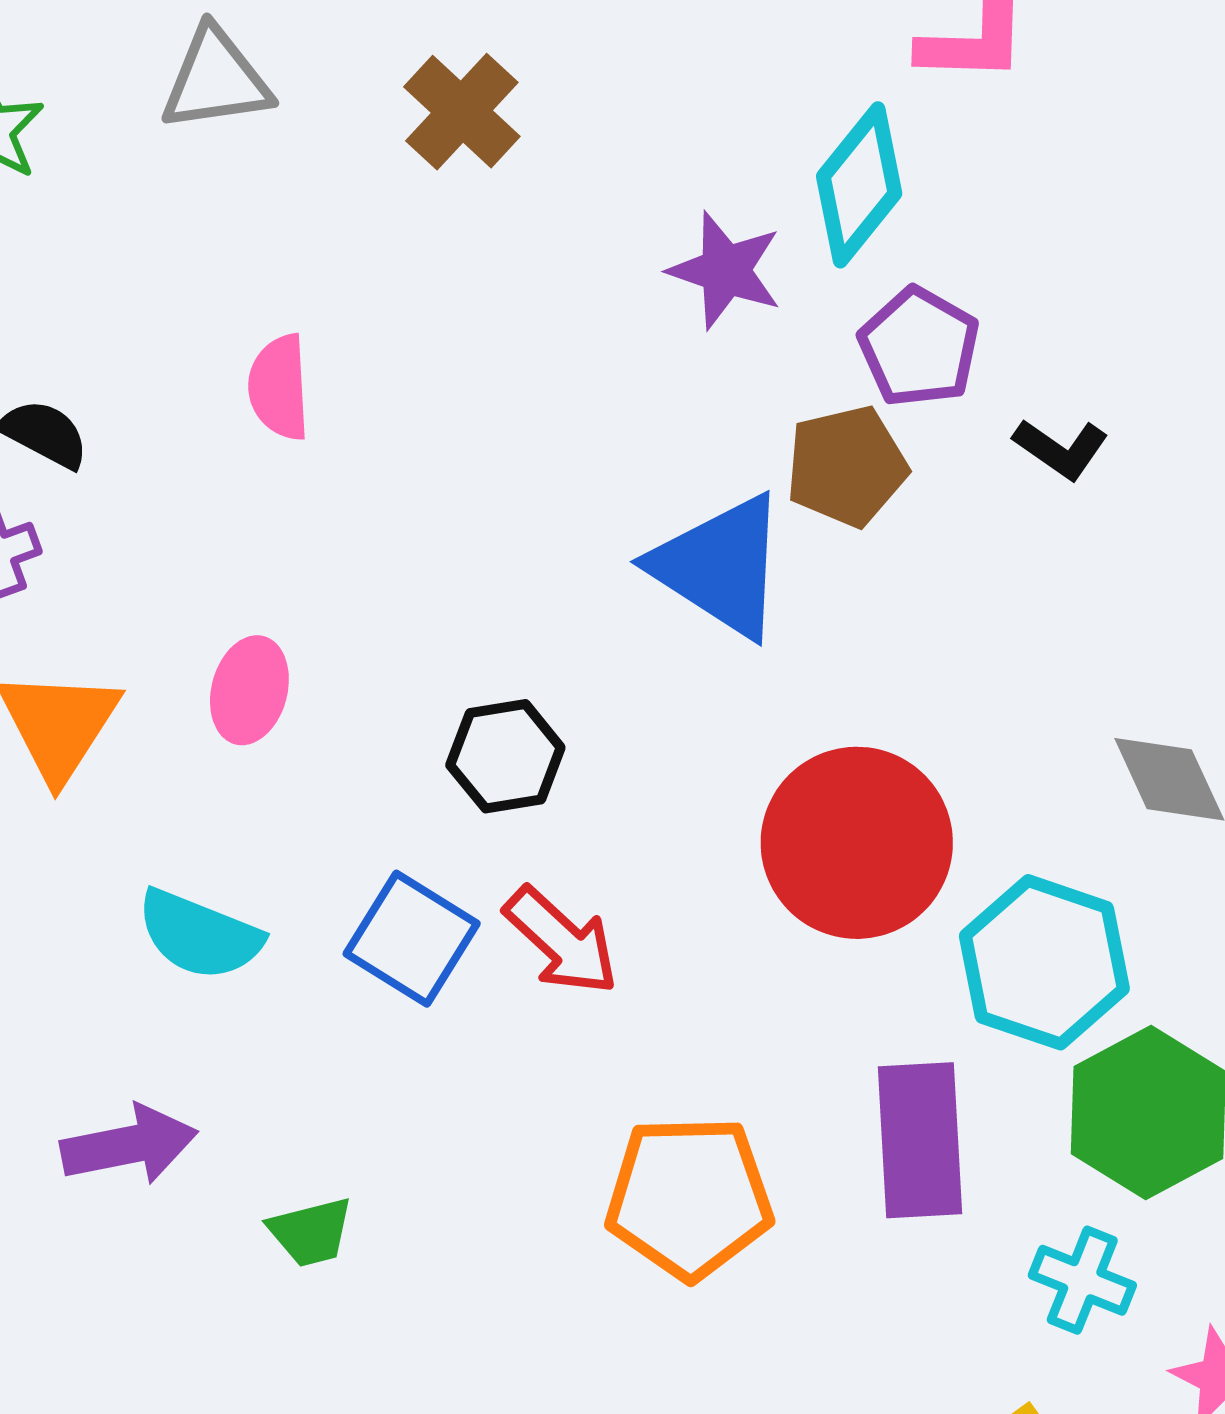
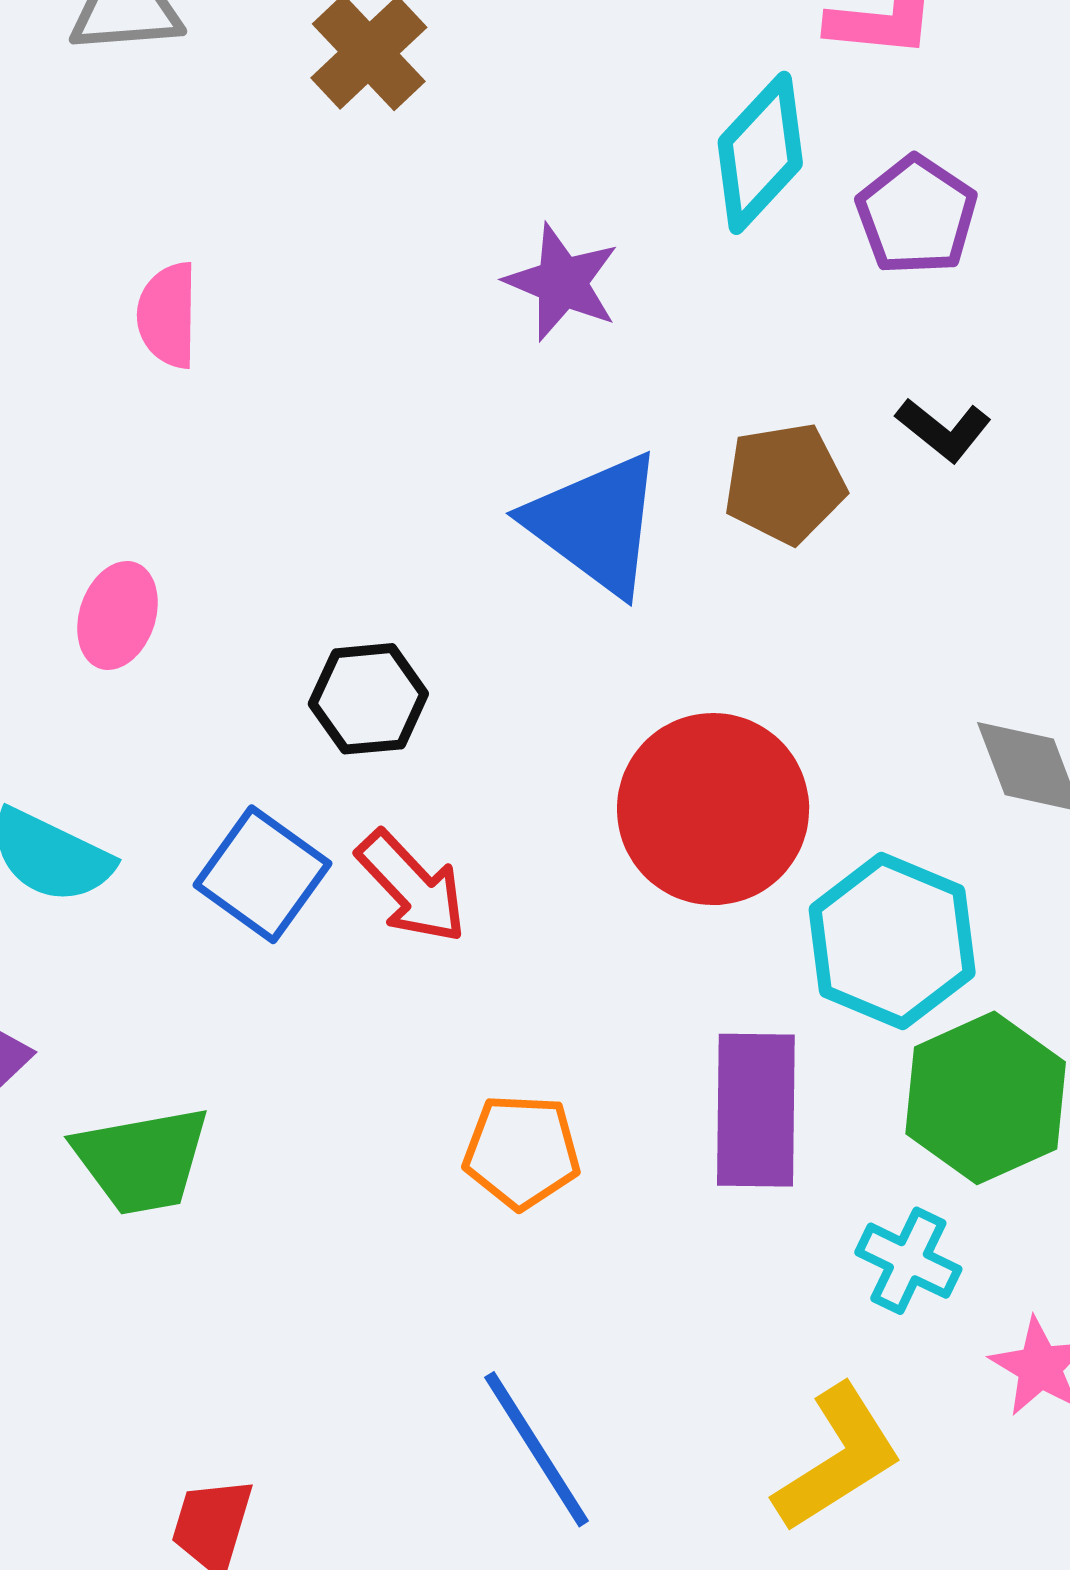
purple star: (725, 270) -> (562, 282), moved
purple pentagon: (919, 347) -> (917, 215), moved
brown pentagon: (847, 466) -> (785, 483), moved
orange pentagon: (689, 1197) -> (522, 1151), size x0.7
green trapezoid: (311, 1232) -> (142, 1160), size x1.6

